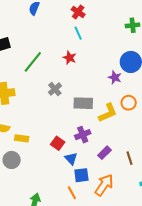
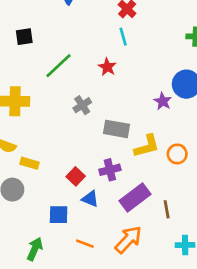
orange circle: (129, 103) -> (177, 154), moved
purple rectangle: (104, 153) -> (135, 197), size x1.6
blue triangle: (71, 159) -> (90, 199), turned -32
blue square: (81, 175) -> (59, 215), moved
orange line: (72, 193) -> (85, 244), turned -48

